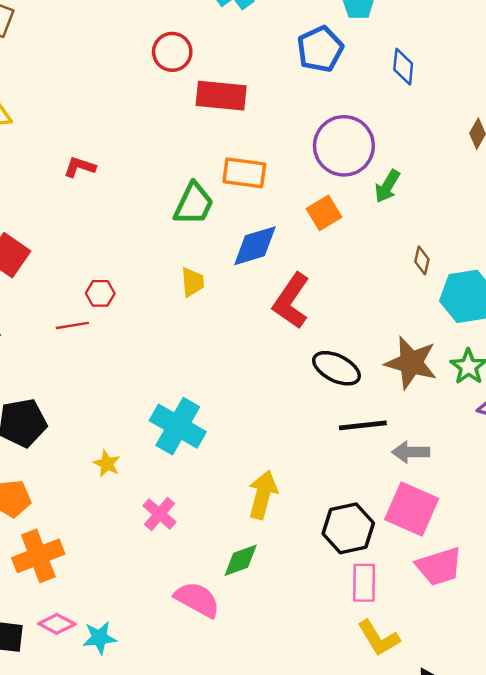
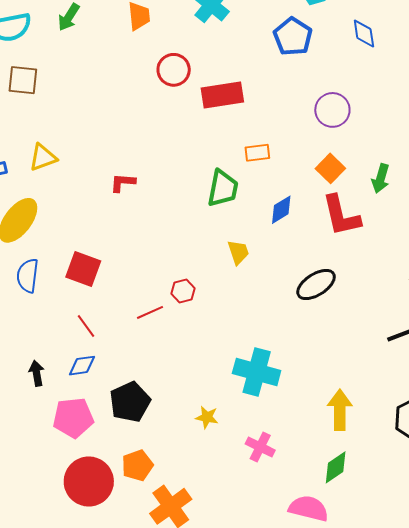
purple circle: (344, 146) -> (332, 110), size x0.7
orange rectangle: (244, 173) -> (257, 153), size x0.7
green arrow: (387, 186) -> (381, 178), moved
blue diamond: (255, 246) -> (281, 210), size x0.7
red hexagon: (100, 293) -> (183, 291), moved
red L-shape: (291, 301) -> (341, 216), moved, turned -33
black ellipse: (336, 368) -> (316, 285), moved, turned -45

